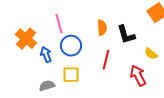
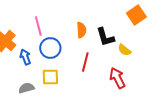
yellow semicircle: (151, 54) -> (124, 50), moved

